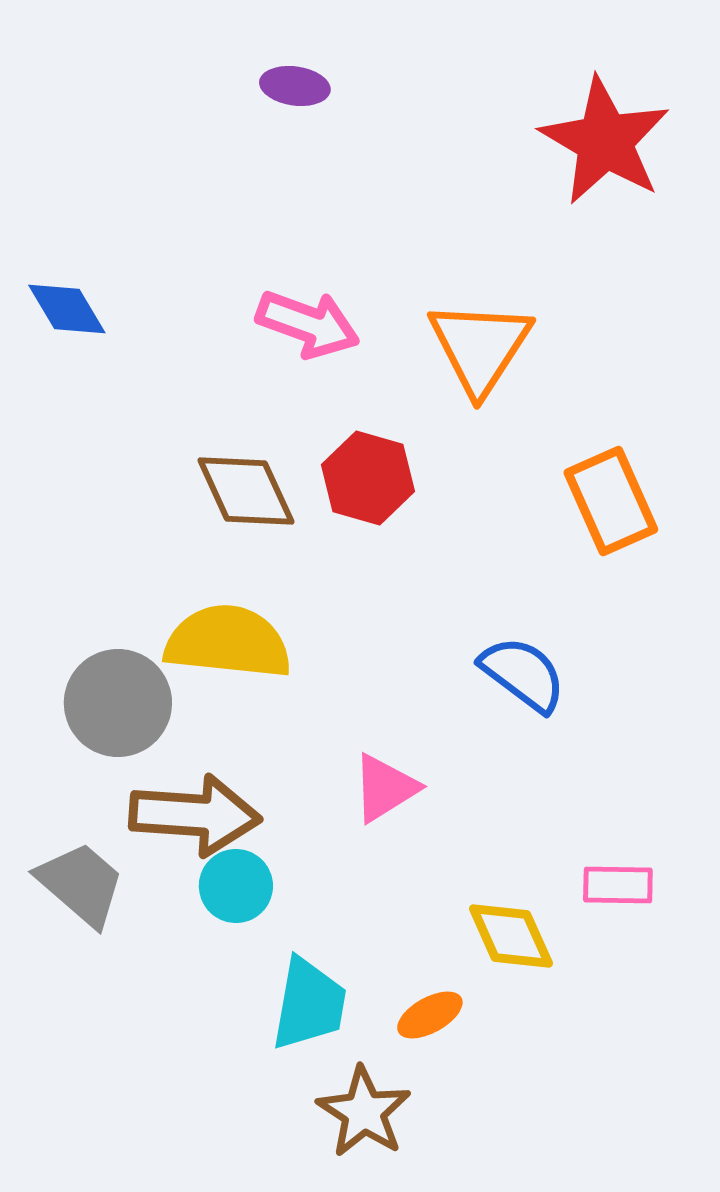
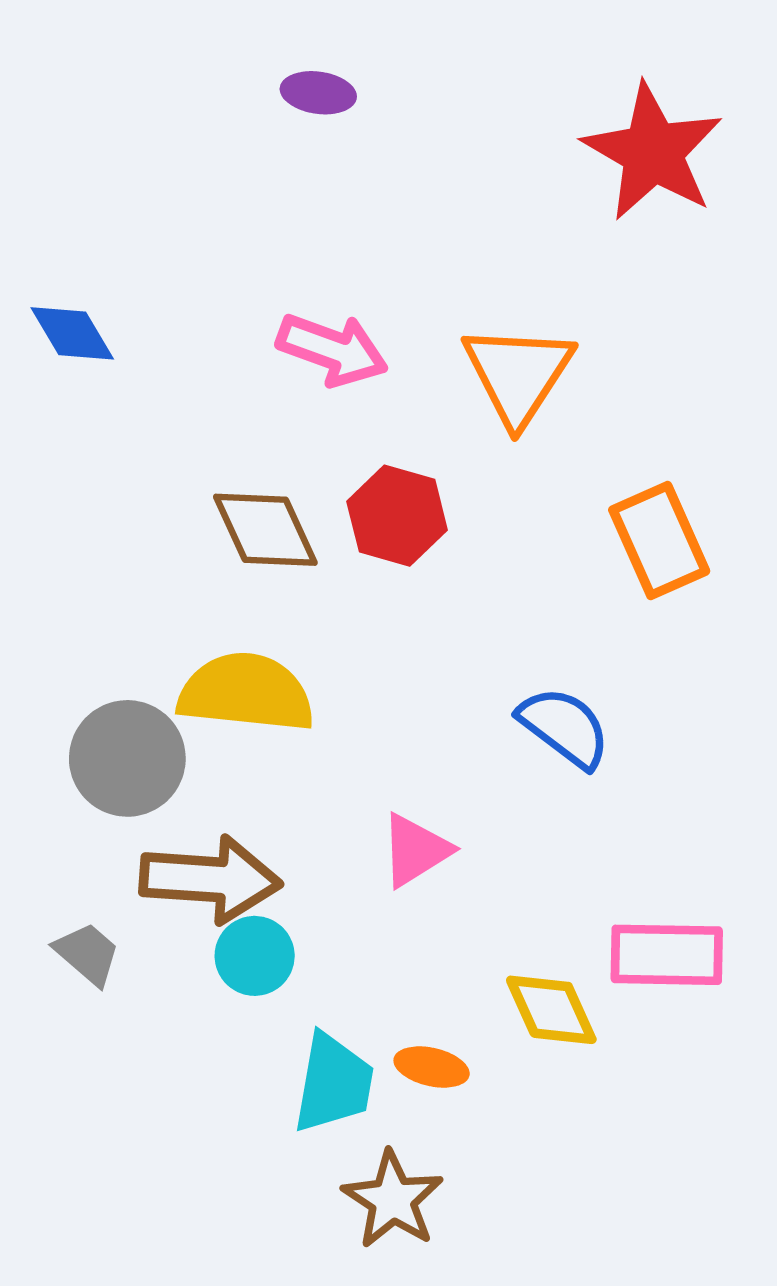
gray trapezoid: (81, 884) -> (87, 954), size x0.7
pink rectangle: (618, 885) -> (667, 955), size x1.5
orange ellipse: (430, 1015) -> (432, 1067), moved, turned 42

